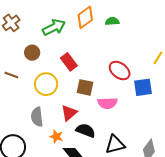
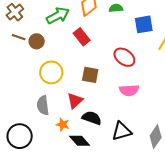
red rectangle: (69, 62) -> (82, 37), moved
brown line: (11, 75) -> (19, 37), moved
blue square: (143, 87) -> (144, 24), moved
pink semicircle: (107, 103) -> (129, 90), moved

